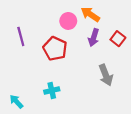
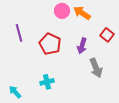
pink circle: (68, 21) -> (62, 11), moved
purple arrow: (94, 38) -> (82, 46), moved

